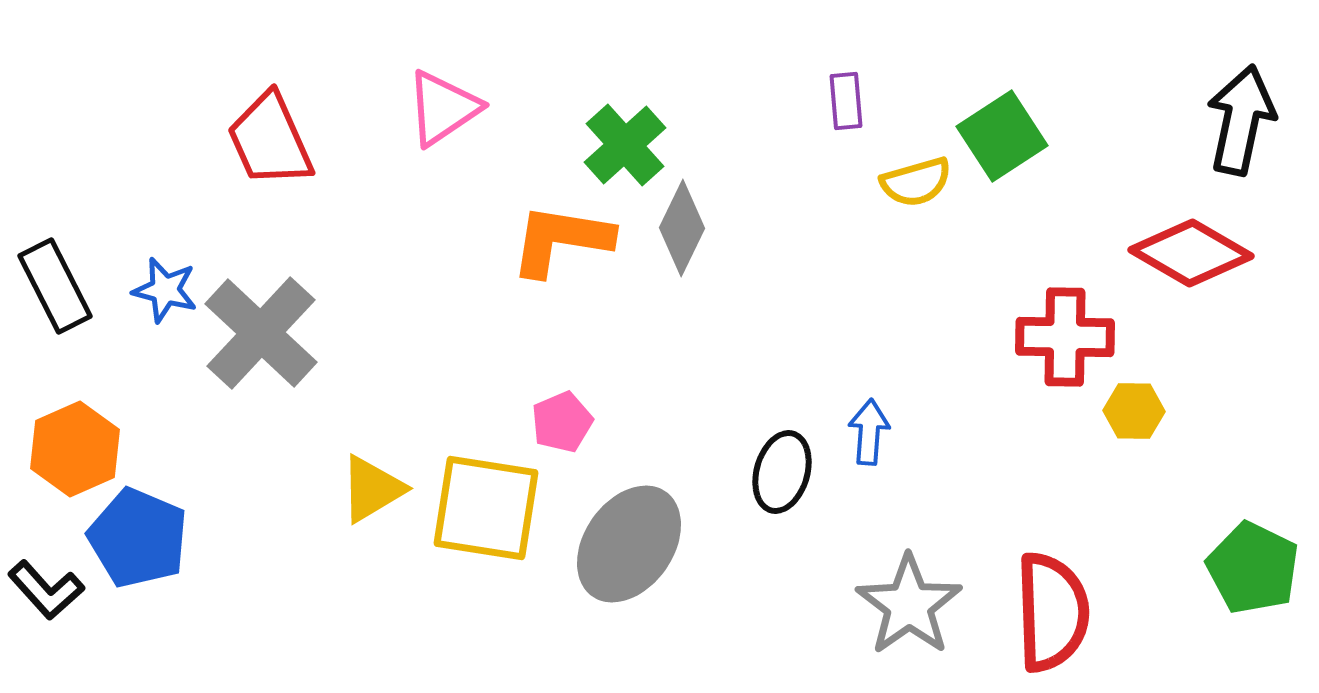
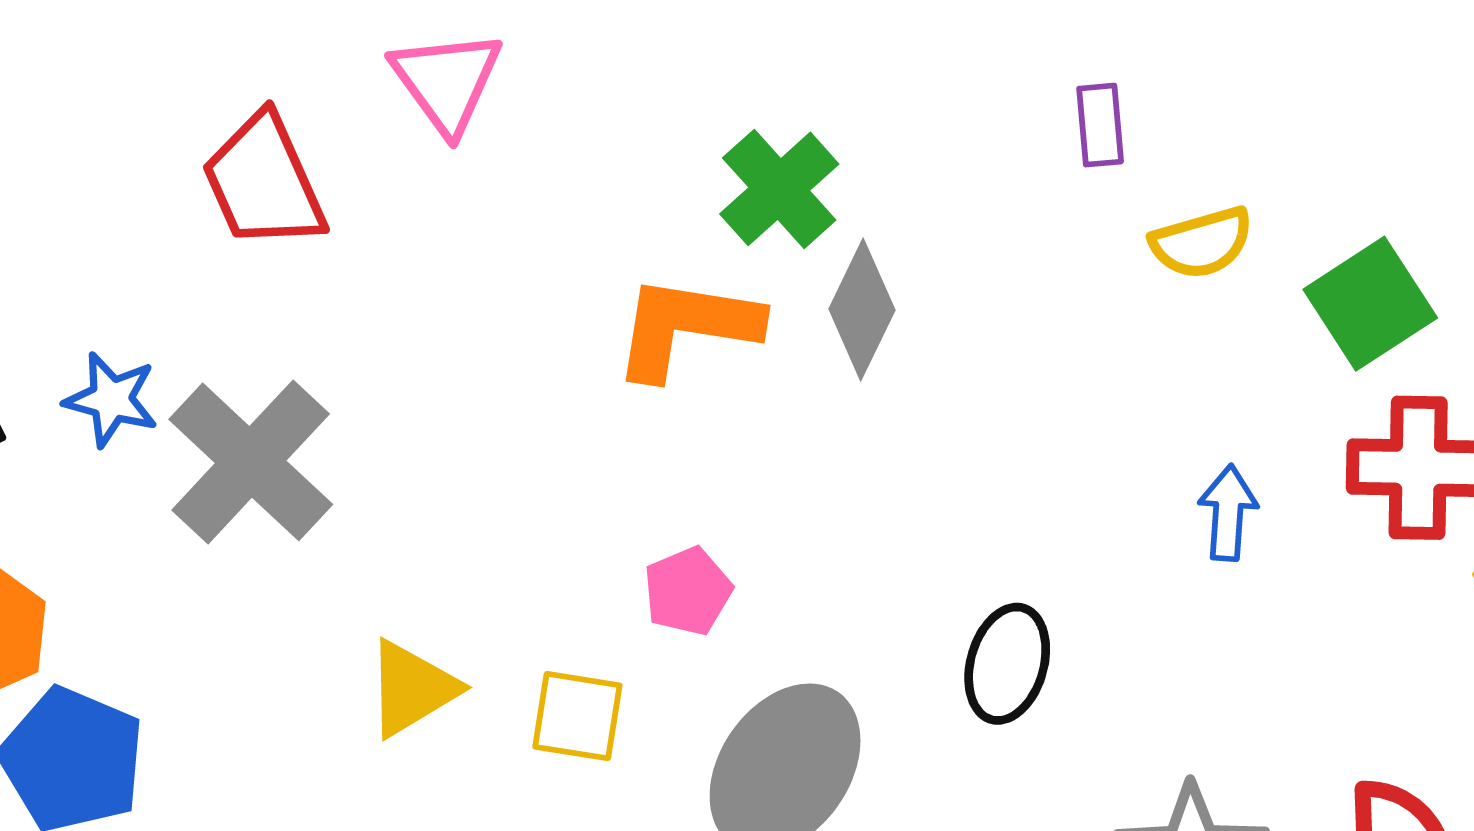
pink triangle: (443, 108) -> (447, 82), moved, turned -32
green square: (1002, 136) -> (1370, 304), moved
blue arrow: (869, 432) -> (1228, 513), moved
yellow square: (486, 508) -> (577, 716), size x0.6

